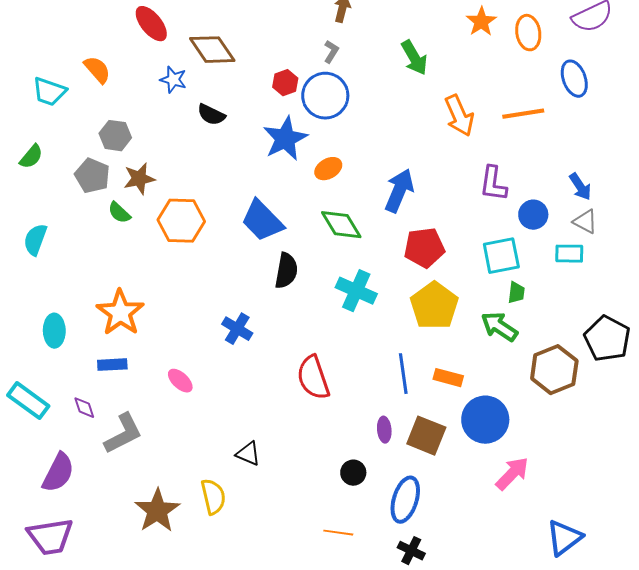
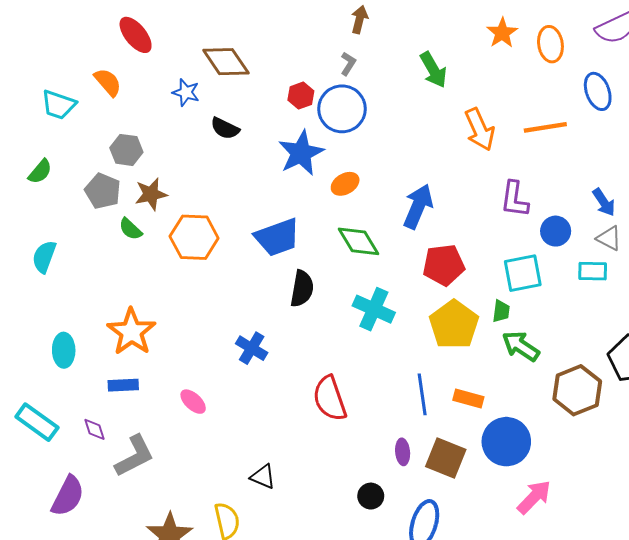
red ellipse: (151, 24) -> (136, 35), moved
blue trapezoid: (262, 221) -> (277, 237), turned -66
green trapezoid: (516, 293) -> (501, 311), moved

